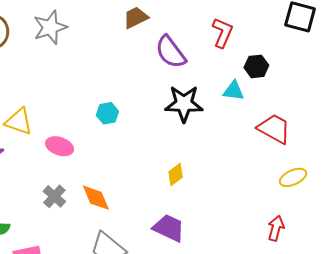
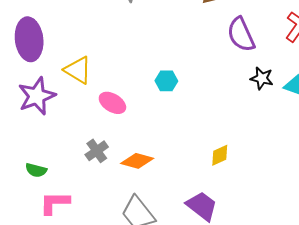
black star: (184, 104) -> (262, 78), moved, size x0.6
orange diamond: (96, 198) -> (137, 161), turned -64

